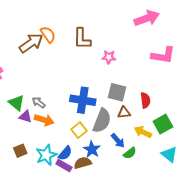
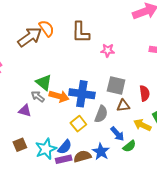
green triangle: (16, 103) -> (44, 82), moved
orange arrow: (44, 120) -> (59, 96), moved
gray semicircle: (102, 121) -> (101, 114), size x0.7
blue star: (92, 149) -> (101, 152), moved
purple rectangle: (64, 166) -> (64, 159), turned -42

